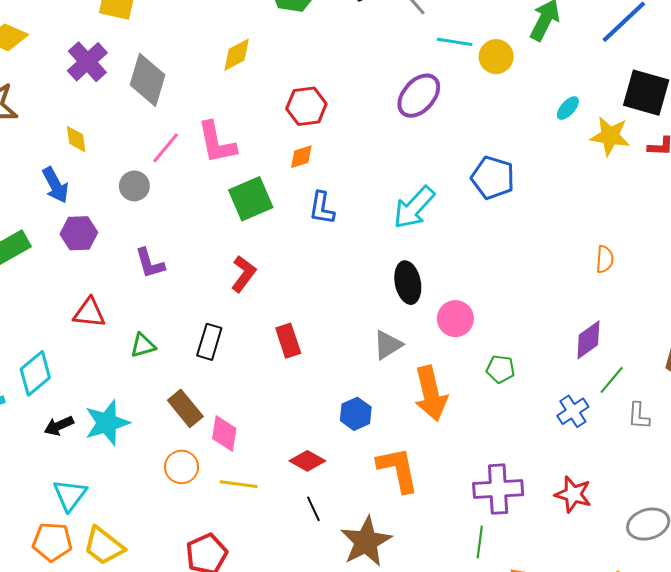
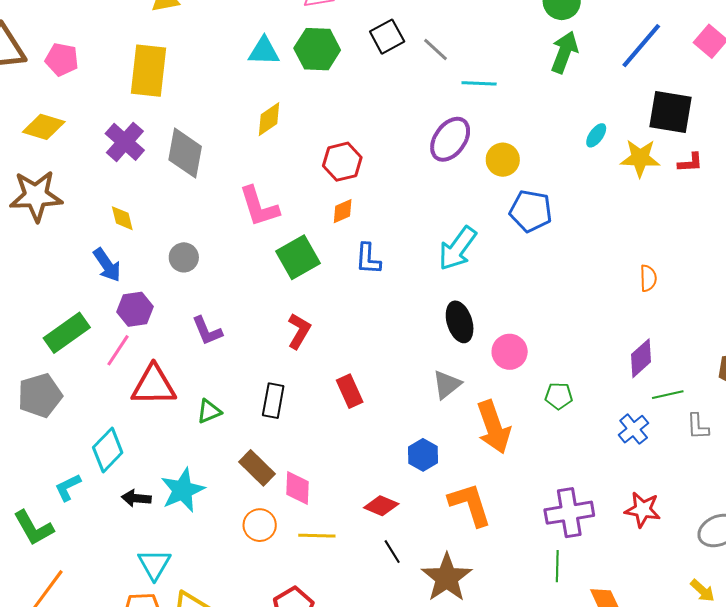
yellow circle: (496, 57) -> (503, 160), moved
pink line: (166, 148) -> (118, 350), moved
red triangle: (89, 313) -> (154, 385), size x1.4
green line: (612, 380) -> (668, 395), turned 44
black arrow: (59, 426) -> (136, 498), turned 36

